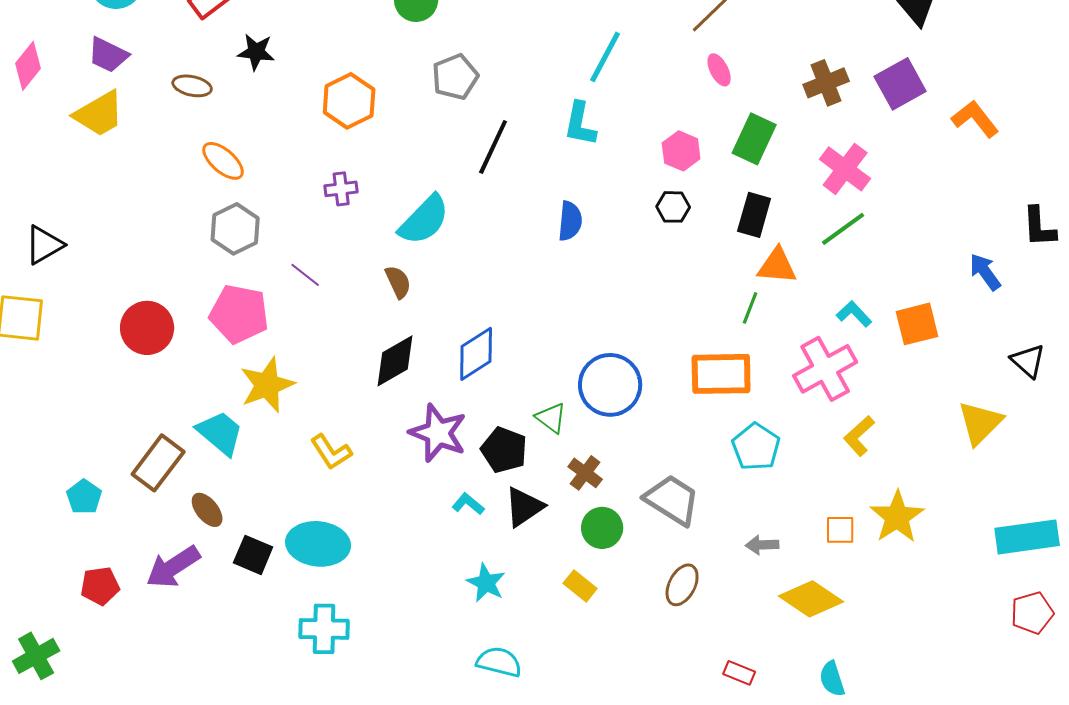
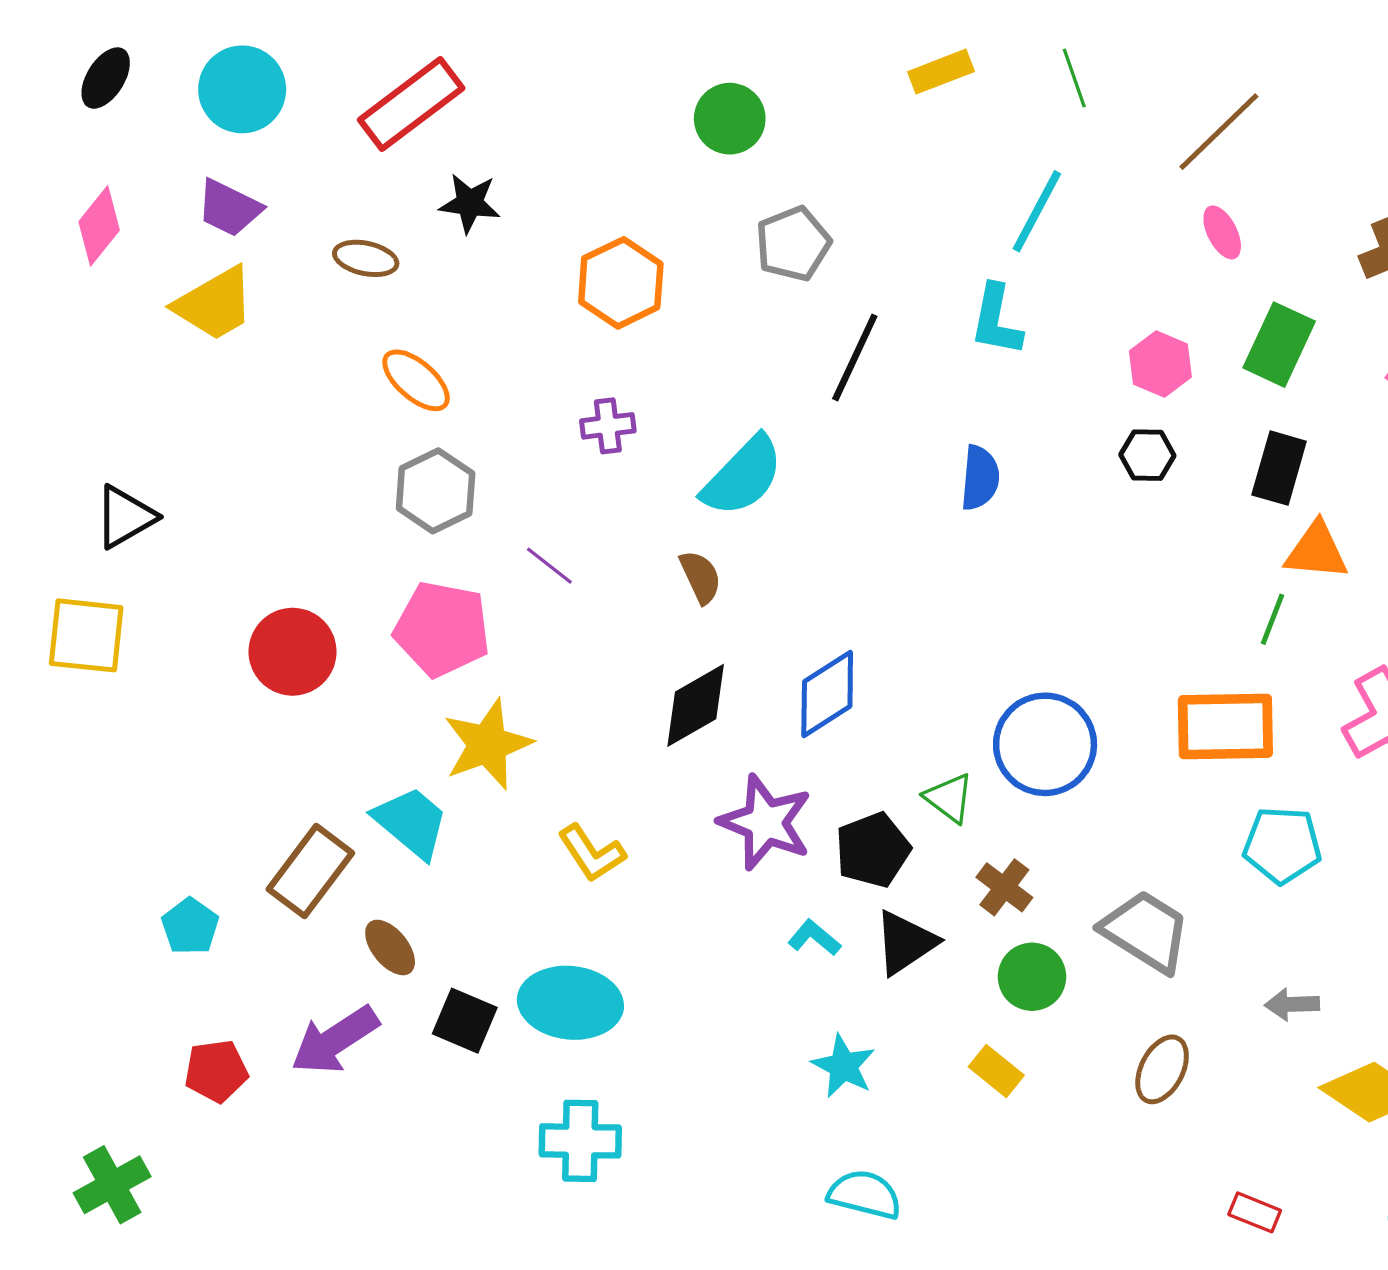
cyan pentagon: (756, 447) -> (1282, 845), turned -30
black pentagon: (504, 450) -> (873, 850), turned 30

